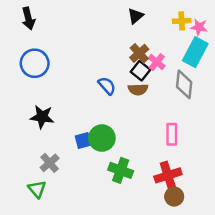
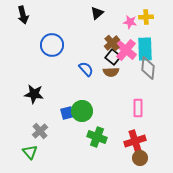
black triangle: (136, 16) -> (97, 13), moved
pink star: (199, 27) -> (130, 22), moved
cyan rectangle: (195, 52) -> (145, 49), moved, turned -30
pink cross: (157, 62) -> (126, 50), size x1.5
blue circle: (35, 63) -> (52, 45), moved

